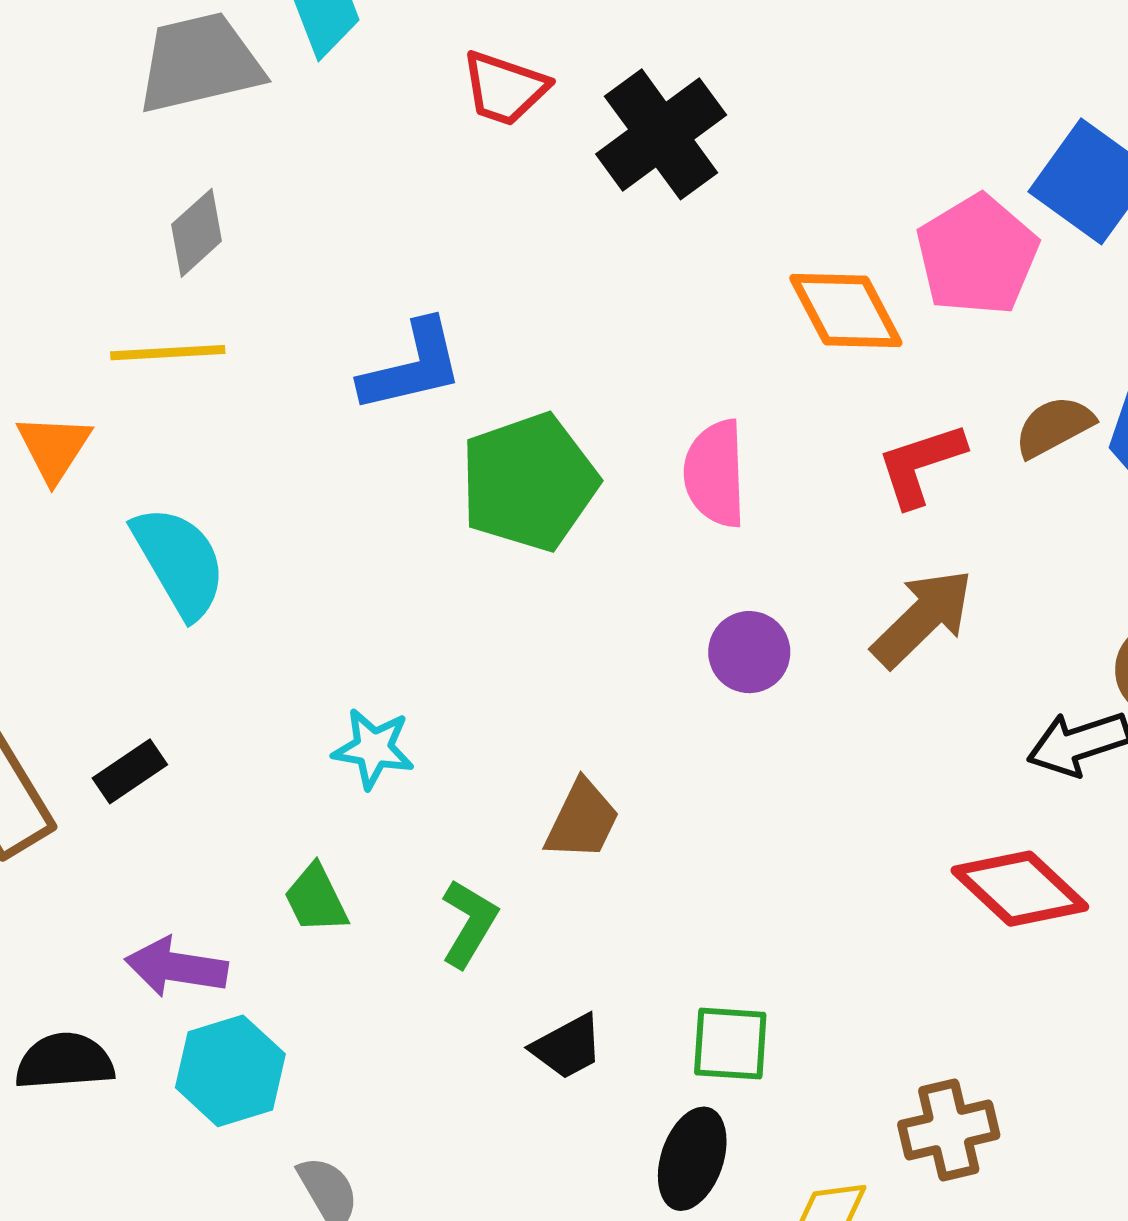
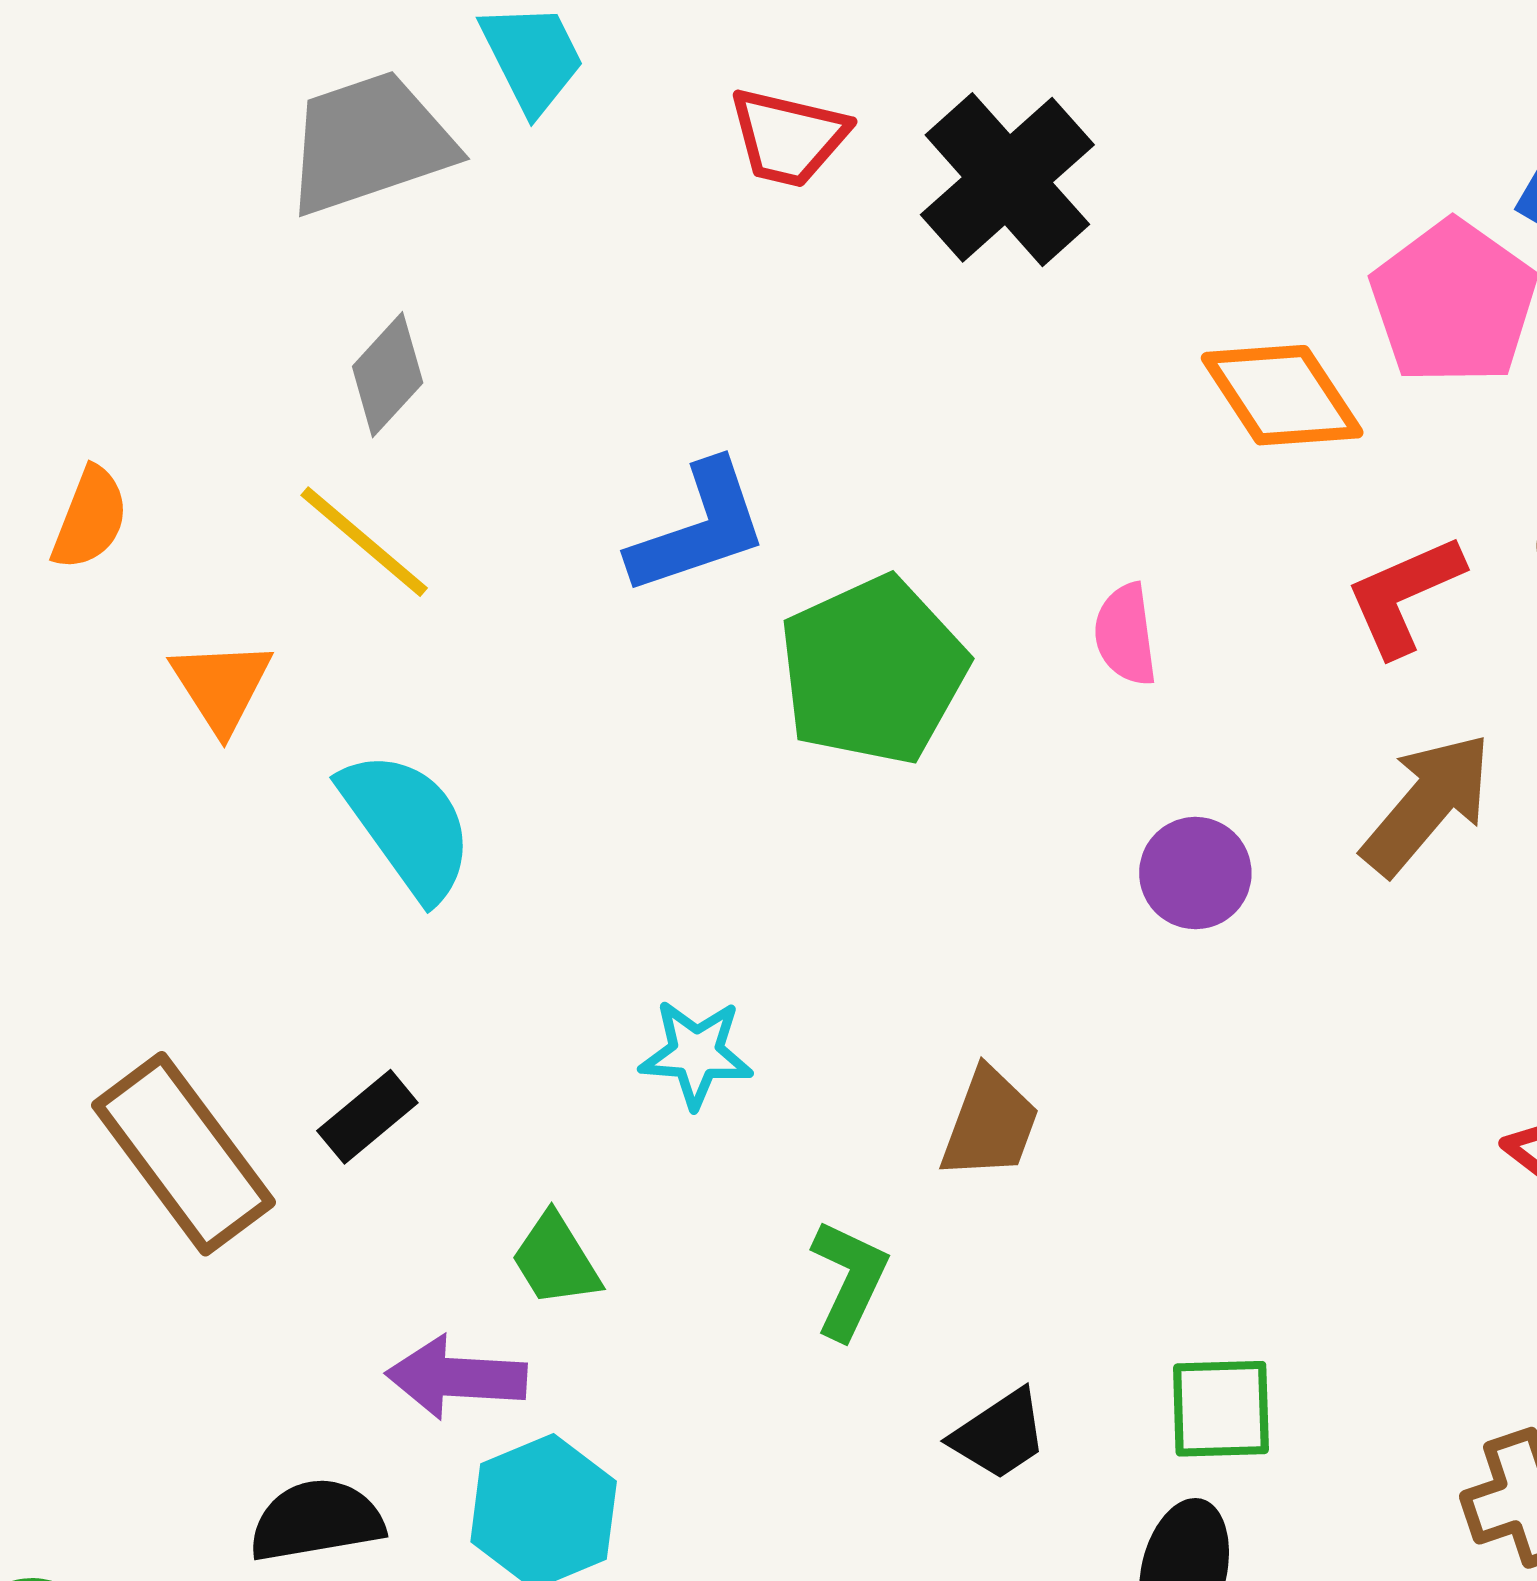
yellow line: (168, 353) -> (364, 542), turned 49
pink semicircle: (715, 474) -> (1125, 635), size x0.7
green trapezoid: (316, 899) -> (556, 1260), moved

